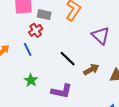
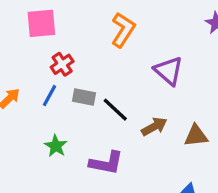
gray rectangle: (44, 15) -> (84, 97), moved
blue line: (28, 49) -> (50, 96), turned 56

